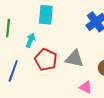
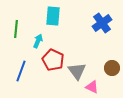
gray triangle: (74, 59) -> (77, 71), moved, turned 42

